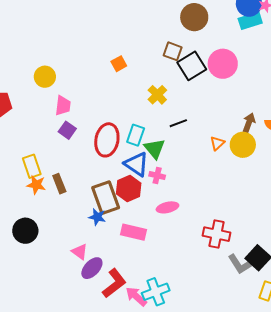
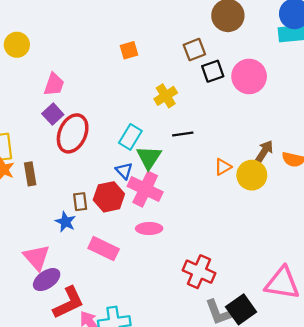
brown square: (173, 51) -> (194, 50), turned 36
black square: (192, 66) -> (213, 71), size x0.7
yellow circle: (45, 77) -> (17, 45), moved
red ellipse: (107, 140) -> (73, 133), moved
blue triangle: (136, 164) -> (124, 171), size x0.6
pink cross: (157, 176) -> (145, 189), size x1.8
brown rectangle: (106, 198) -> (80, 202), size x0.5
pink triangle: (80, 252) -> (37, 257), size x1.4

